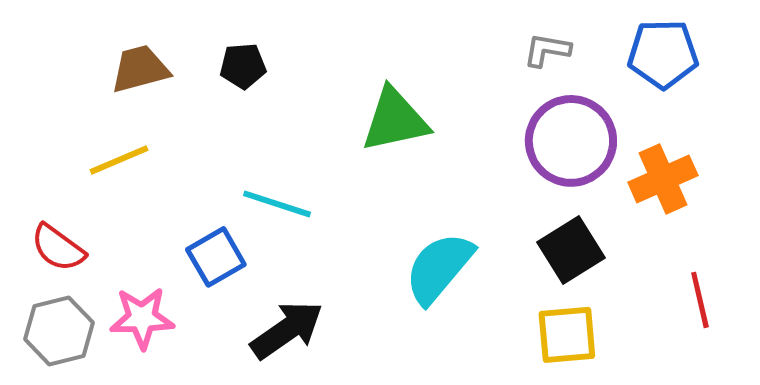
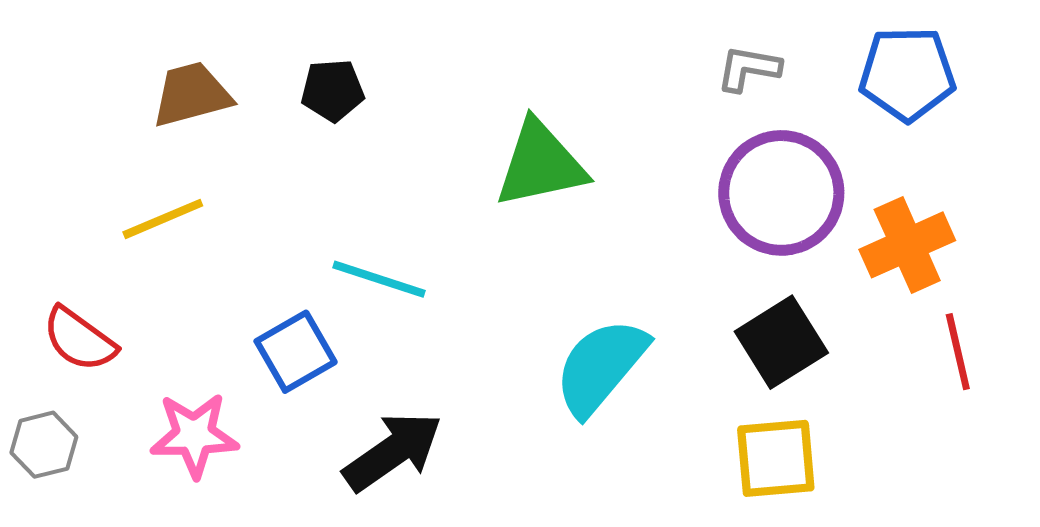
red line: (700, 300) -> (958, 352), moved
gray hexagon: (59, 331) -> (44, 445), moved, size x0.7

